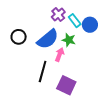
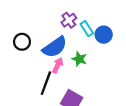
green star: (69, 40) -> (79, 59), moved
pink arrow: (60, 55) -> (58, 65), moved

